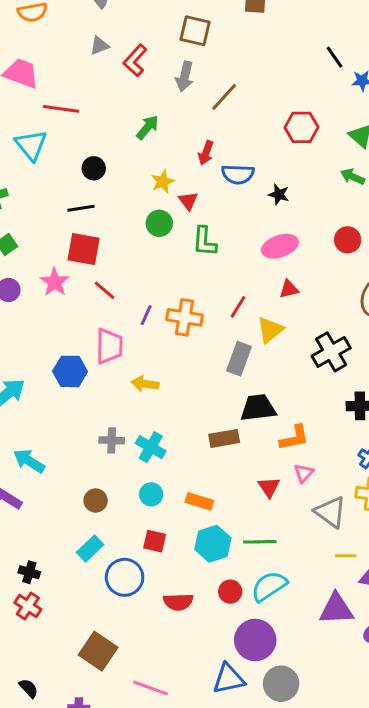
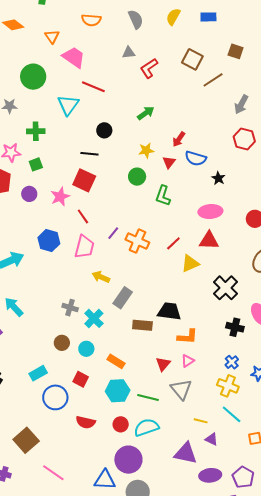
gray arrow: (185, 76) -> (241, 104), moved
brown line: (224, 97) -> (213, 80), moved
red triangle: (188, 201) -> (169, 162), moved
red triangle: (289, 289) -> (209, 241), size x1.5
red line: (105, 290) -> (83, 216), moved
black cross: (331, 352) -> (226, 288), turned -30
gray rectangle: (239, 359) -> (123, 298), moved
blue hexagon: (70, 371) -> (49, 241), moved
brown circle: (96, 501) -> (62, 343), moved
gray triangle: (330, 512) -> (181, 389), moved

